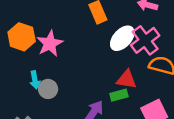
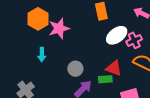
pink cross: (145, 40) -> (134, 40), size x0.7
gray circle: (48, 89) -> (75, 69), moved

